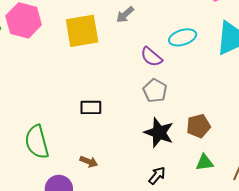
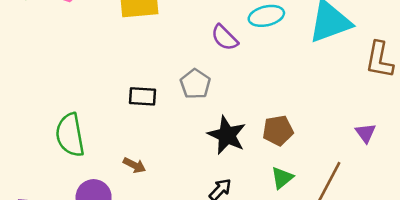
gray pentagon: (155, 91) -> (195, 84), moved
green triangle: (205, 162) -> (282, 178), turned -36

